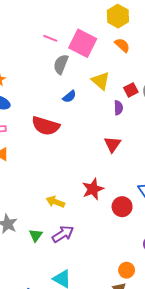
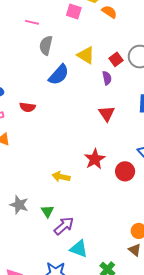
pink square: (83, 43) -> (74, 11), moved, size x0.6
orange semicircle: (122, 45) -> (109, 12), moved
blue semicircle: (69, 97) -> (59, 75), size x1.6
red semicircle: (46, 126) -> (28, 107), moved, size x0.6
purple arrow: (63, 234) -> (64, 226), moved

